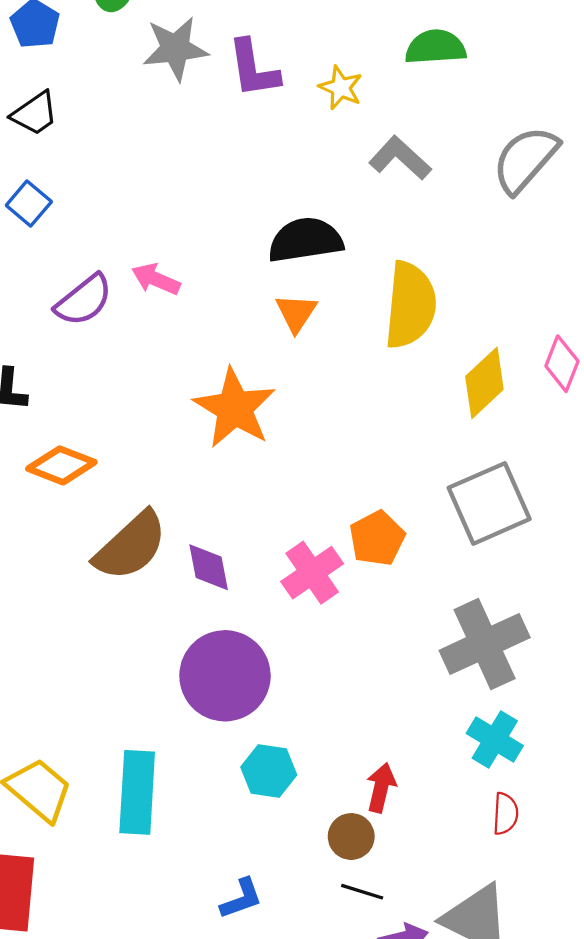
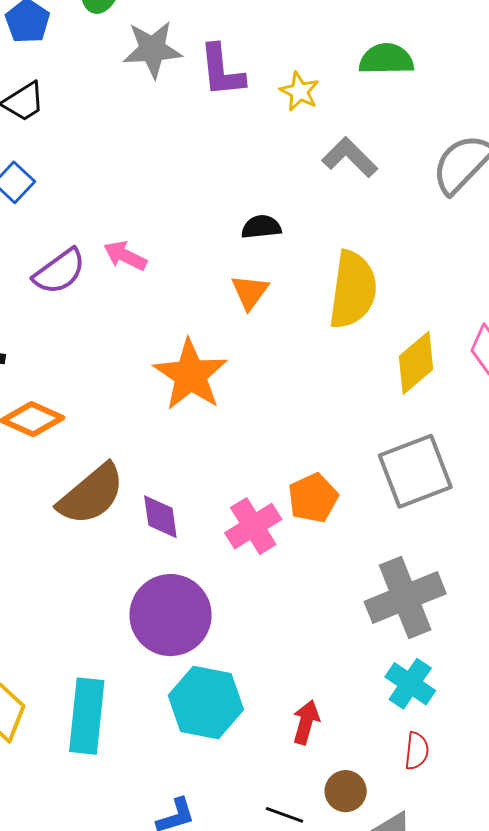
black semicircle: (305, 240) -> (261, 227), size x0.6
cyan hexagon: (269, 771) -> (206, 703), size x1.5
brown circle: (351, 837) -> (346, 791), moved

